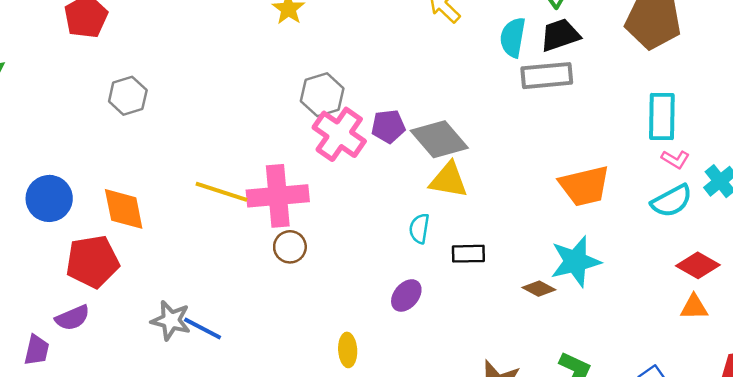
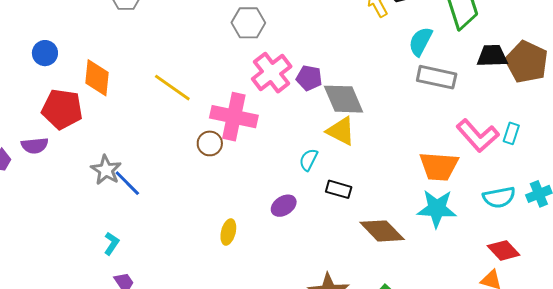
black trapezoid: (560, 35) -> (492, 56), moved
gray hexagon: (322, 95) -> (248, 23), moved
cyan rectangle: (662, 116) -> (511, 133), size x0.6
pink L-shape: (675, 159) -> (478, 136), moved, size x2.0
pink cross: (278, 196) -> (234, 117), moved
blue circle: (49, 198) -> (45, 53), size x0.7
cyan star: (576, 261) -> (437, 209), moved
brown diamond: (539, 289) -> (382, 231), size x1.8

